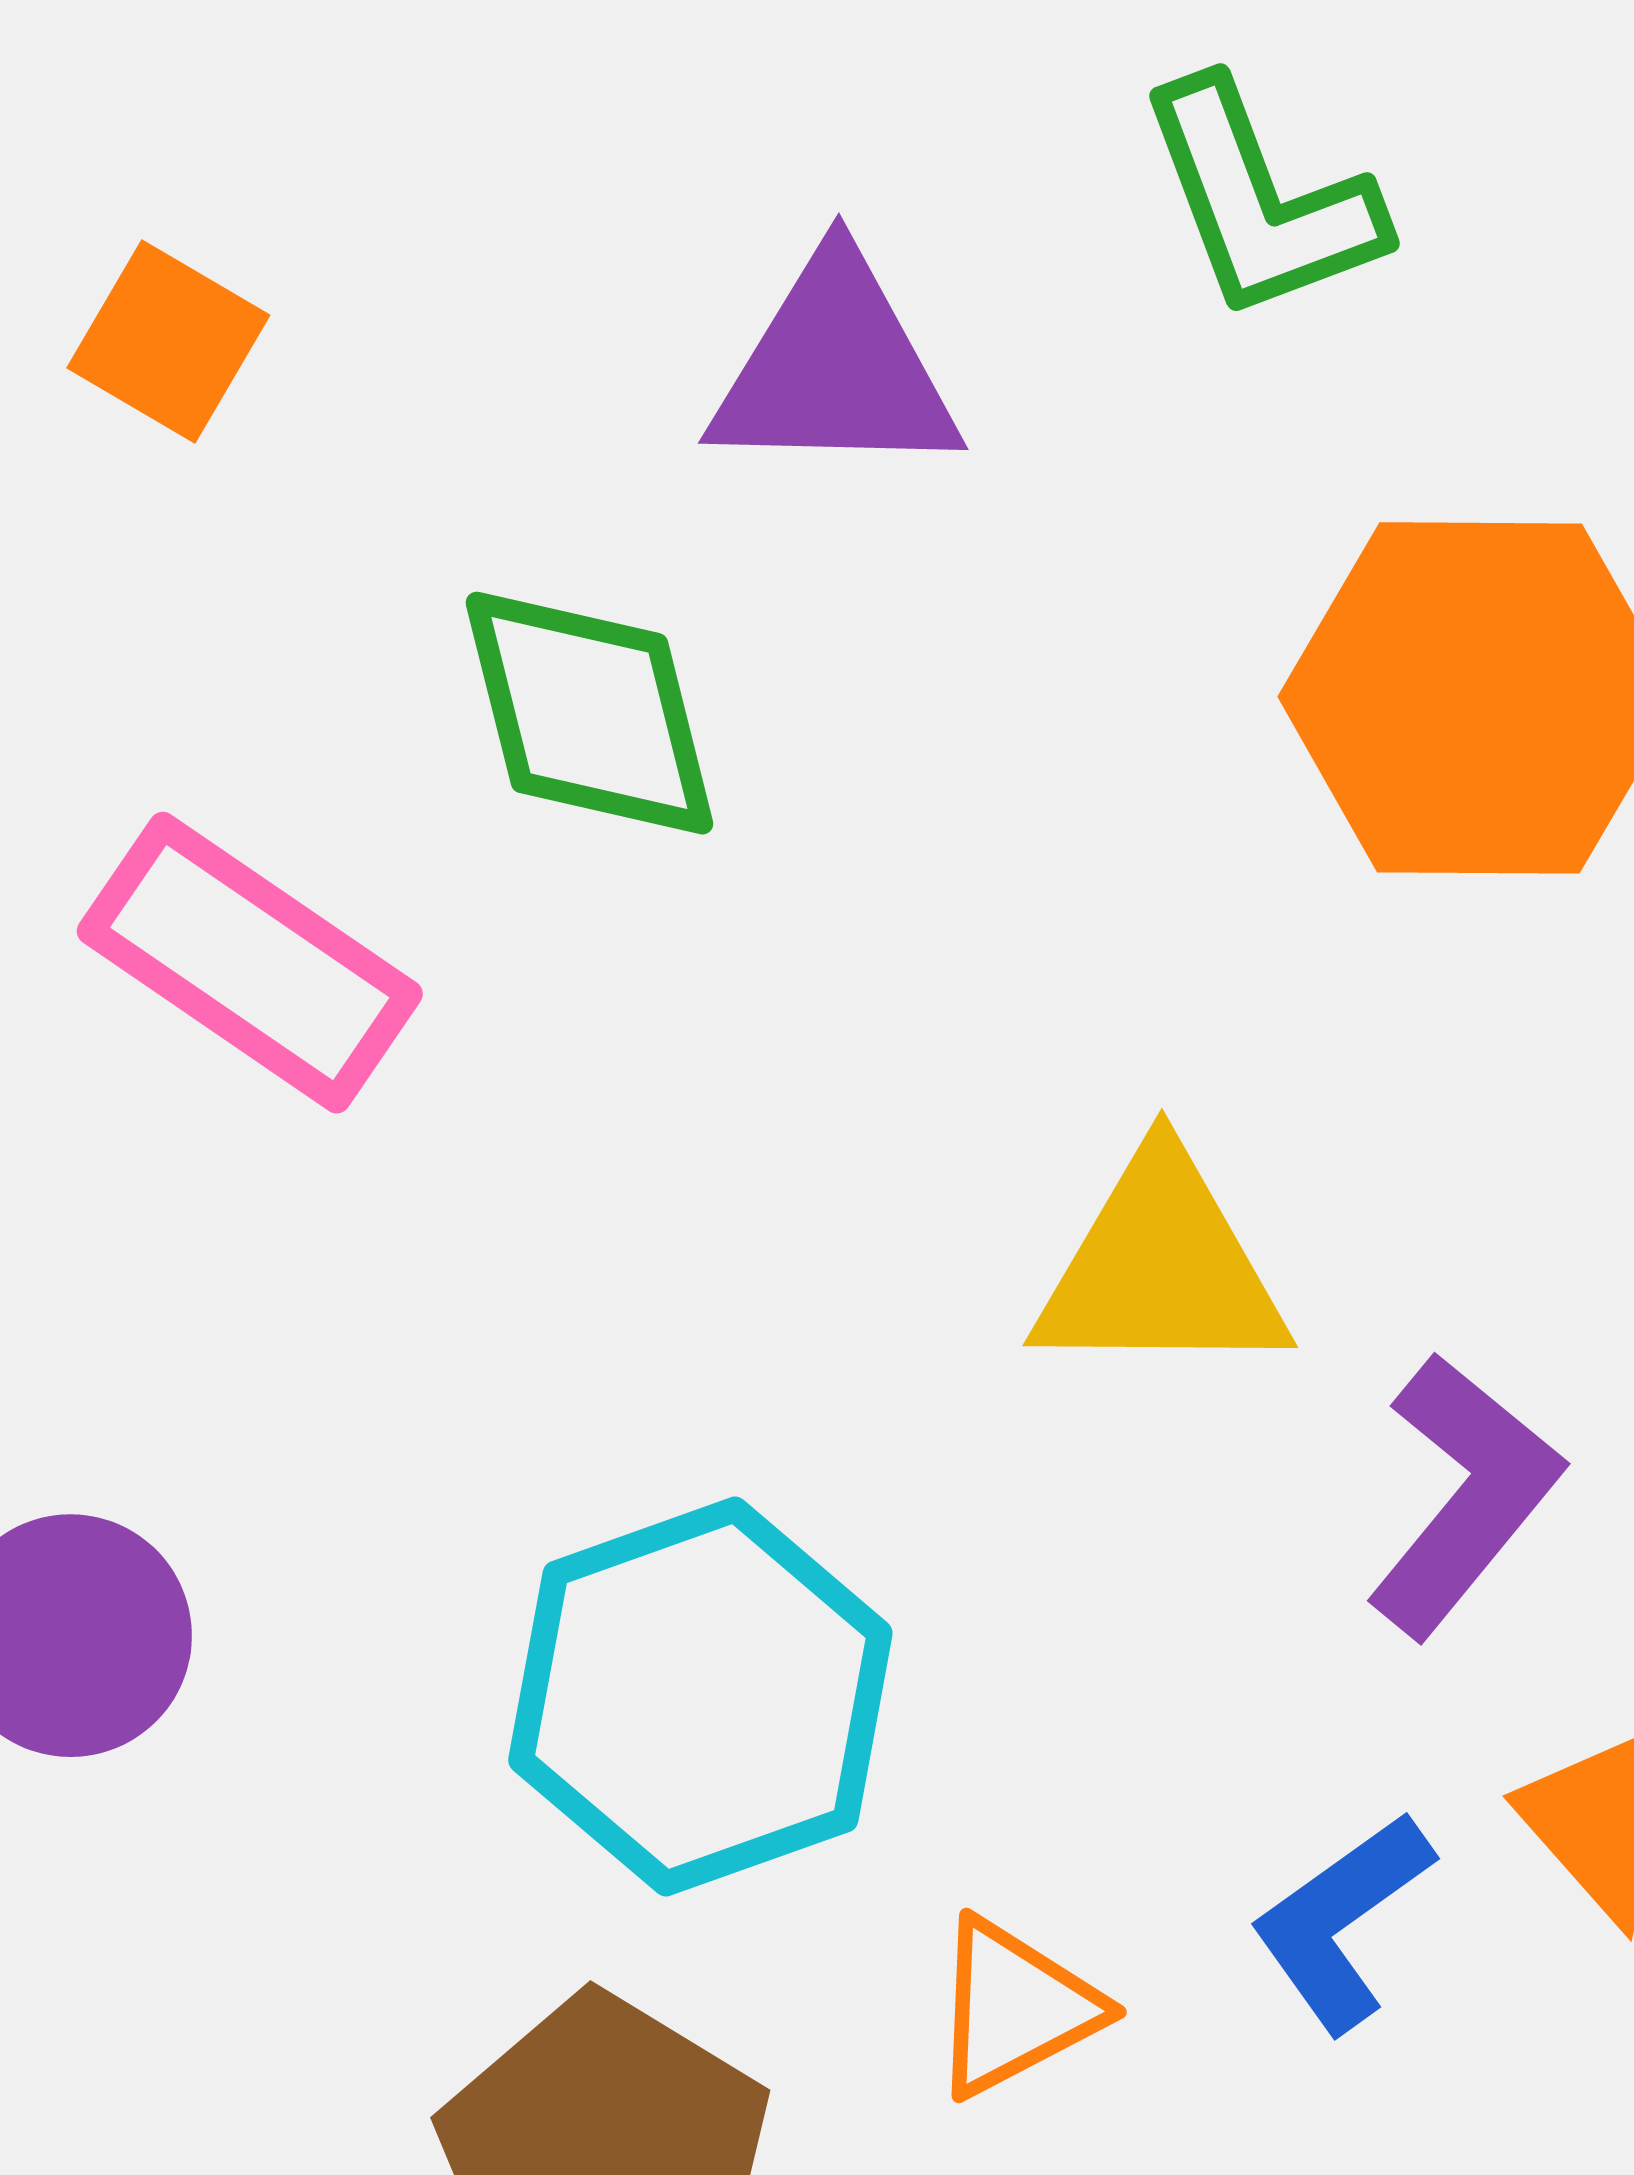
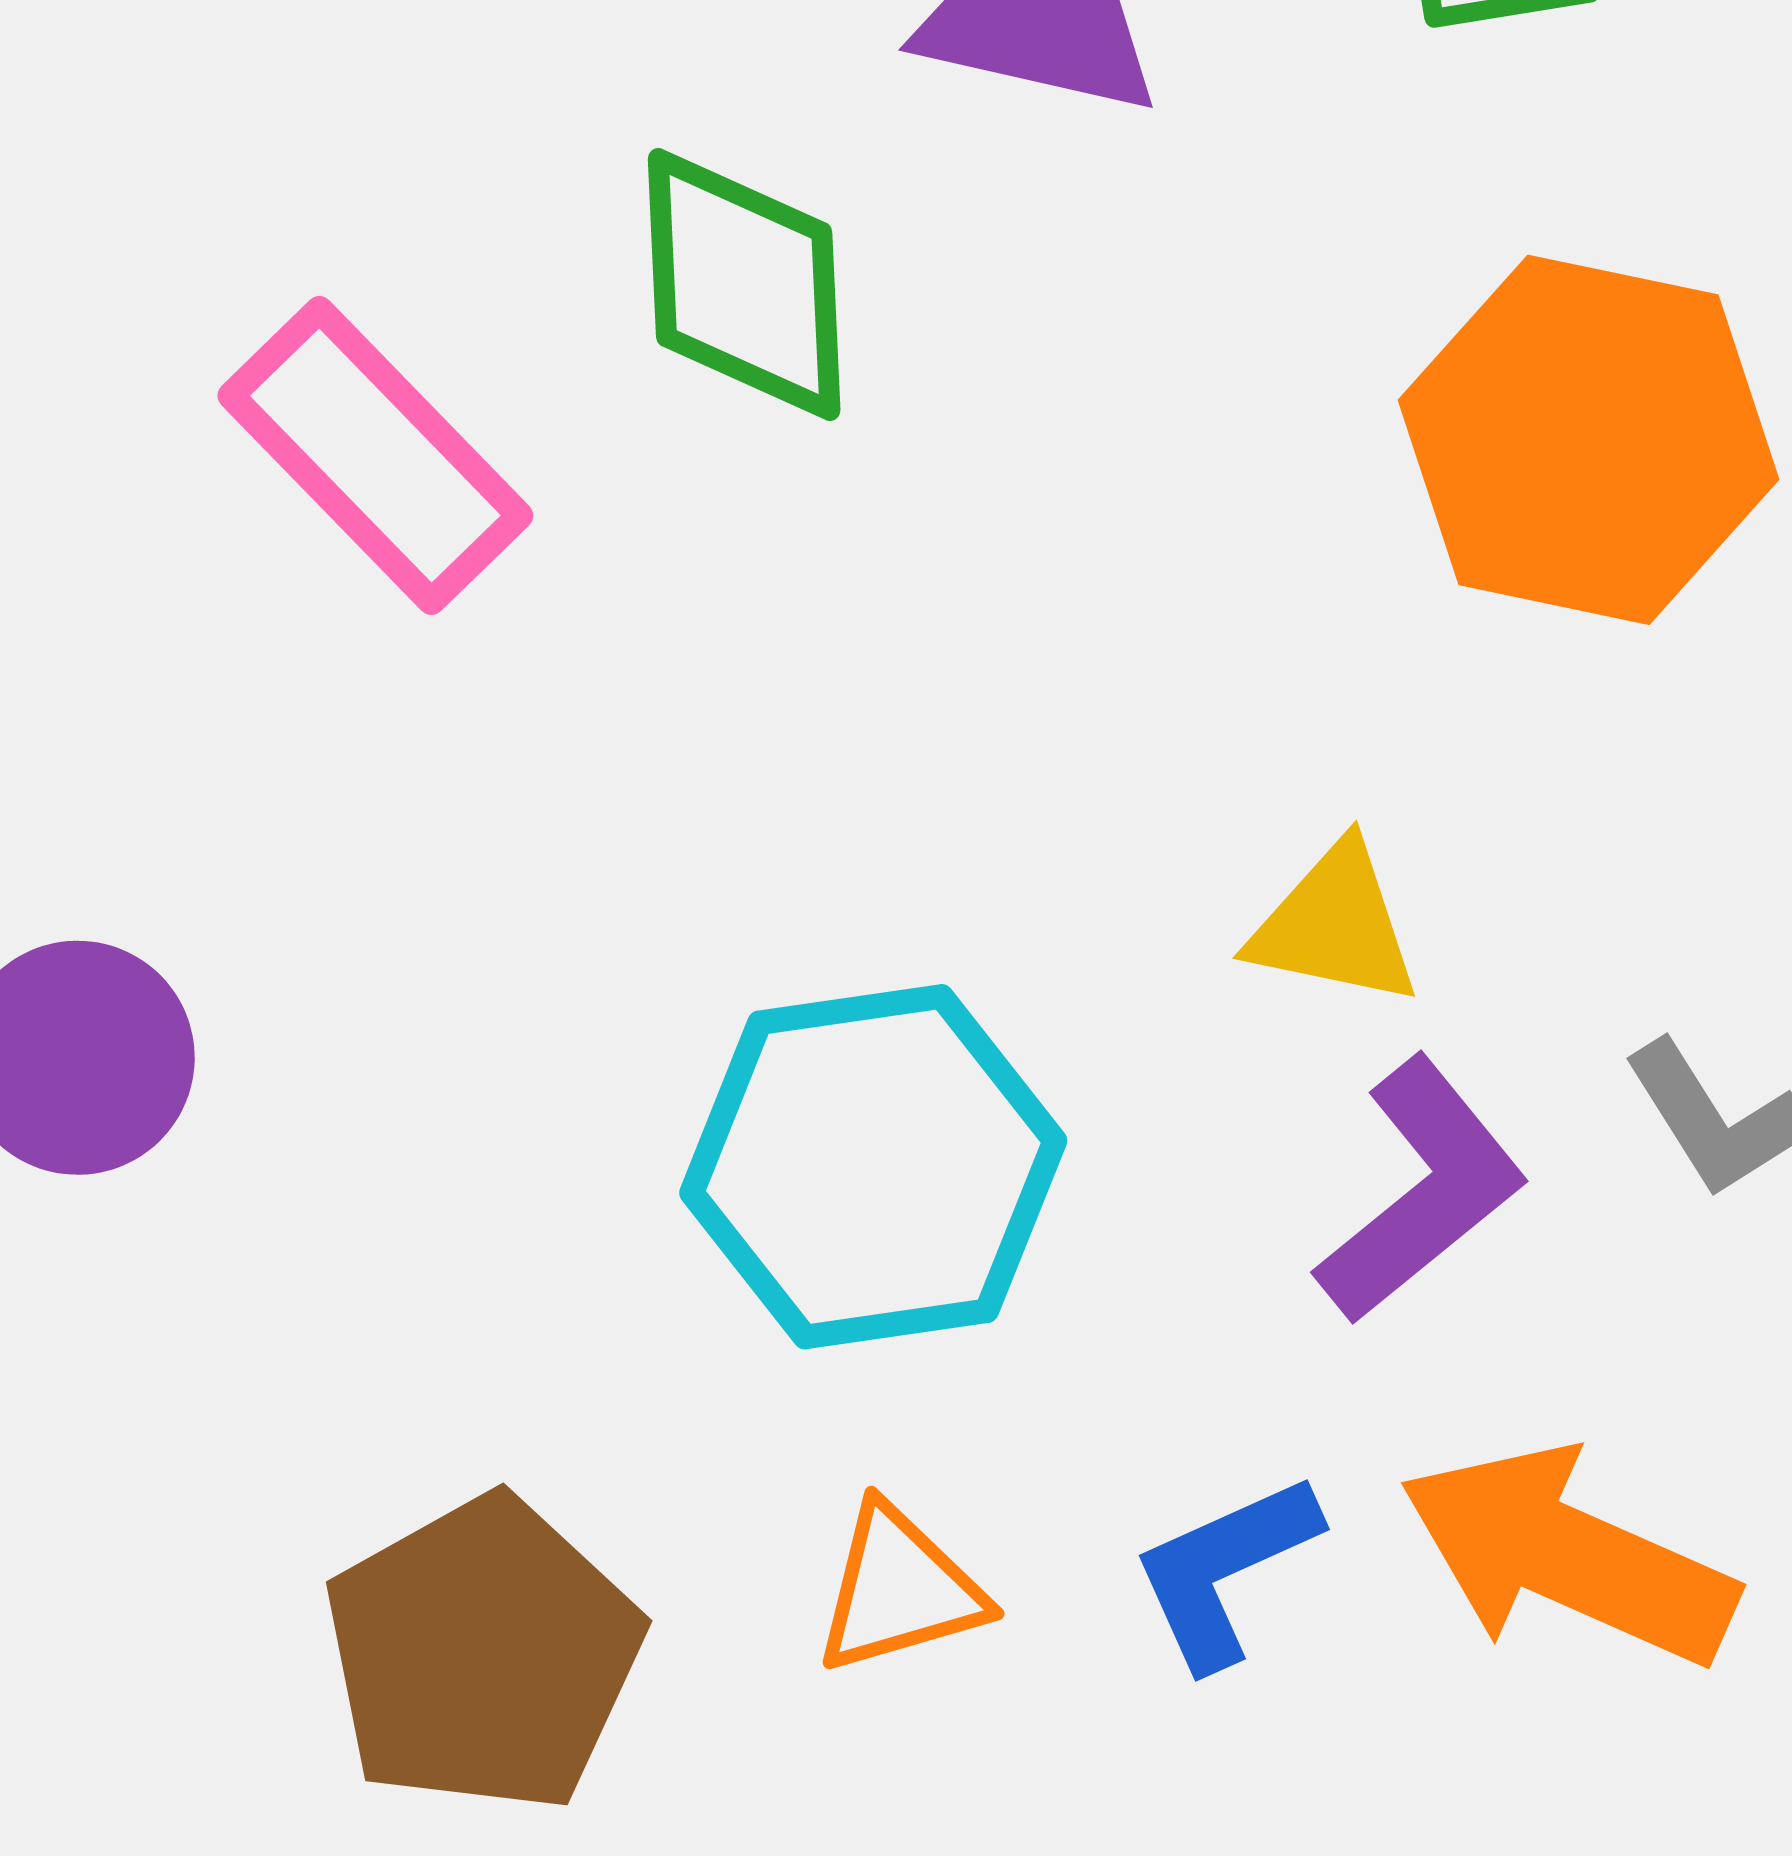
yellow triangle: (1161, 1267) -> (1335, 925), moved, size x0.7
cyan hexagon: (700, 1697) -> (873, 1167), moved

